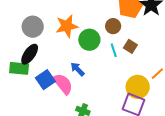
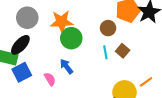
green circle: (89, 40) -> (71, 38), moved
blue square: (45, 80) -> (22, 72), moved
pink semicircle: (63, 84) -> (50, 79), size x0.6

